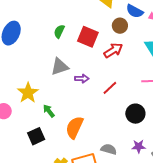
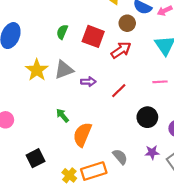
yellow star: (28, 93) -> (37, 70), moved
green arrow: (49, 111) -> (62, 115), moved
black square: (36, 136) -> (36, 158), moved
gray semicircle: (109, 149) -> (120, 157), turned 35

